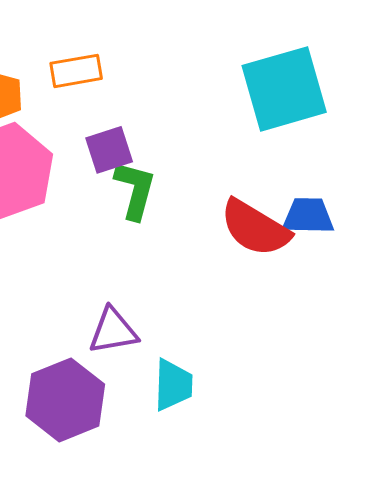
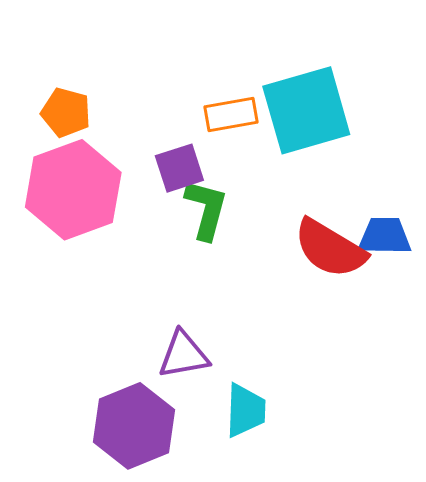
orange rectangle: (76, 71) -> (231, 114), moved
cyan square: (284, 89) -> (306, 110), moved

